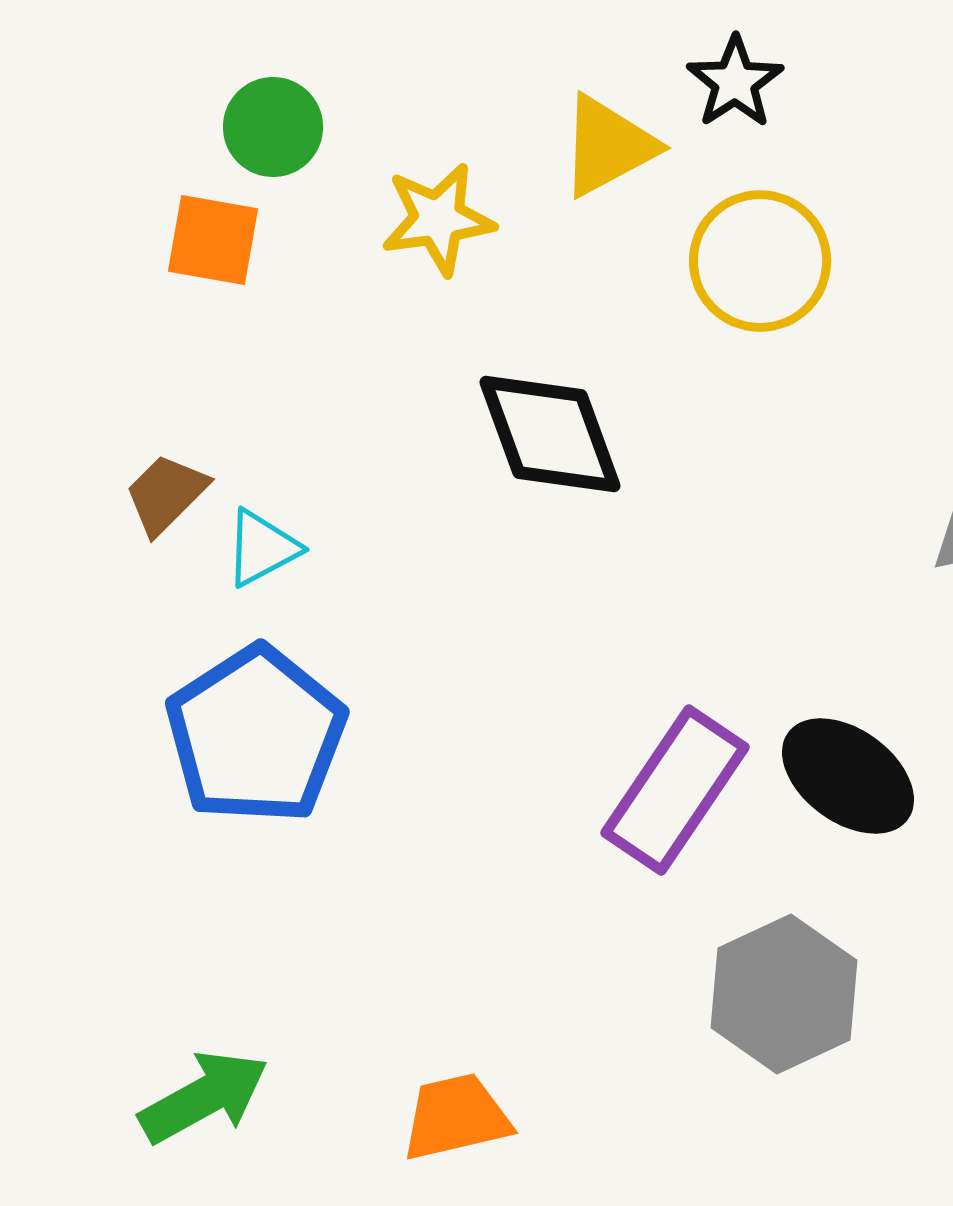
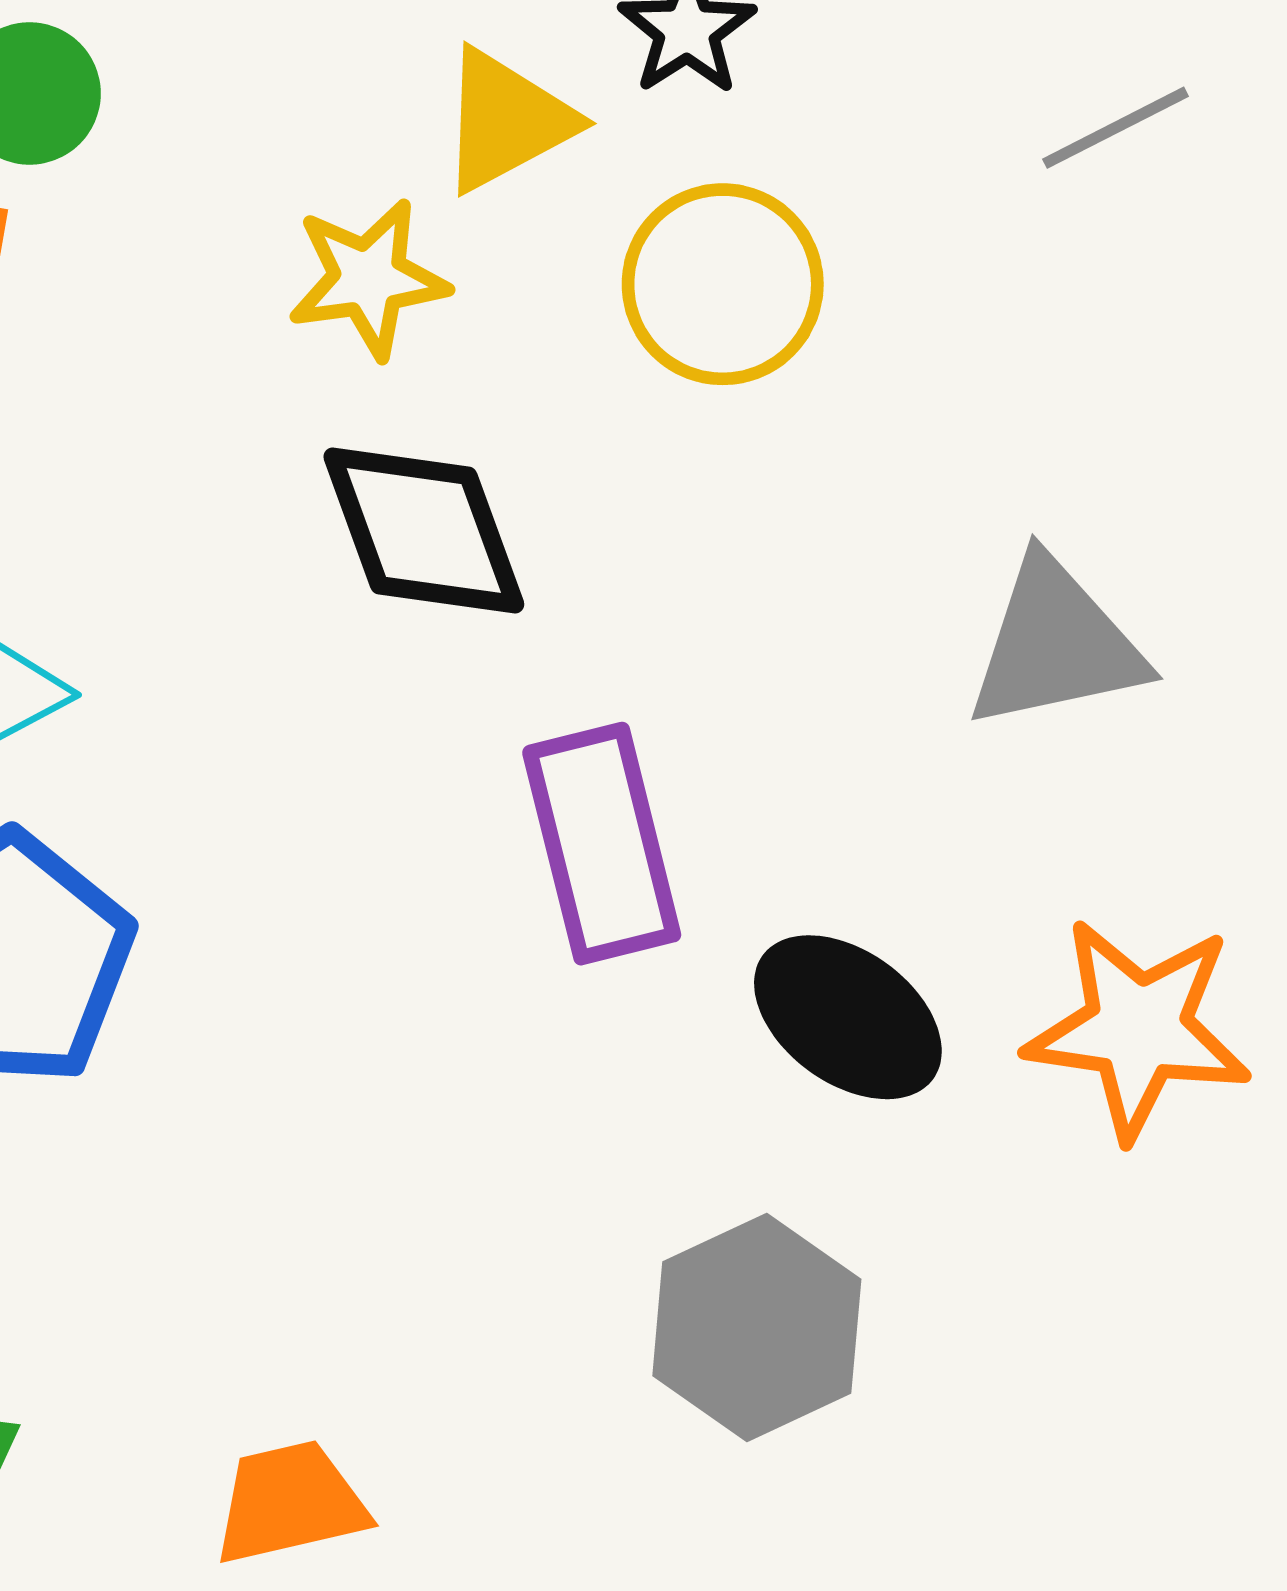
yellow star: (438, 219) -> (368, 279), moved
purple rectangle: (675, 790) -> (602, 844), moved, turned -48

